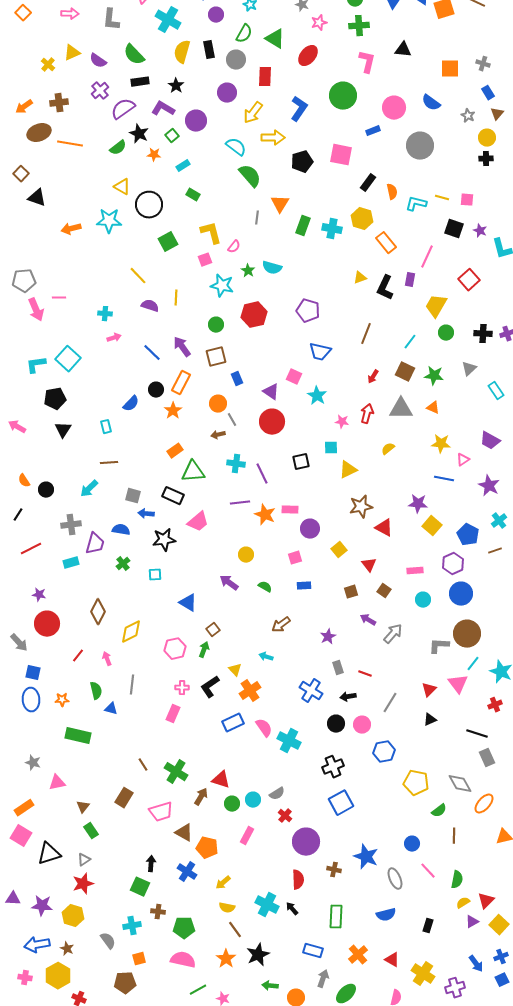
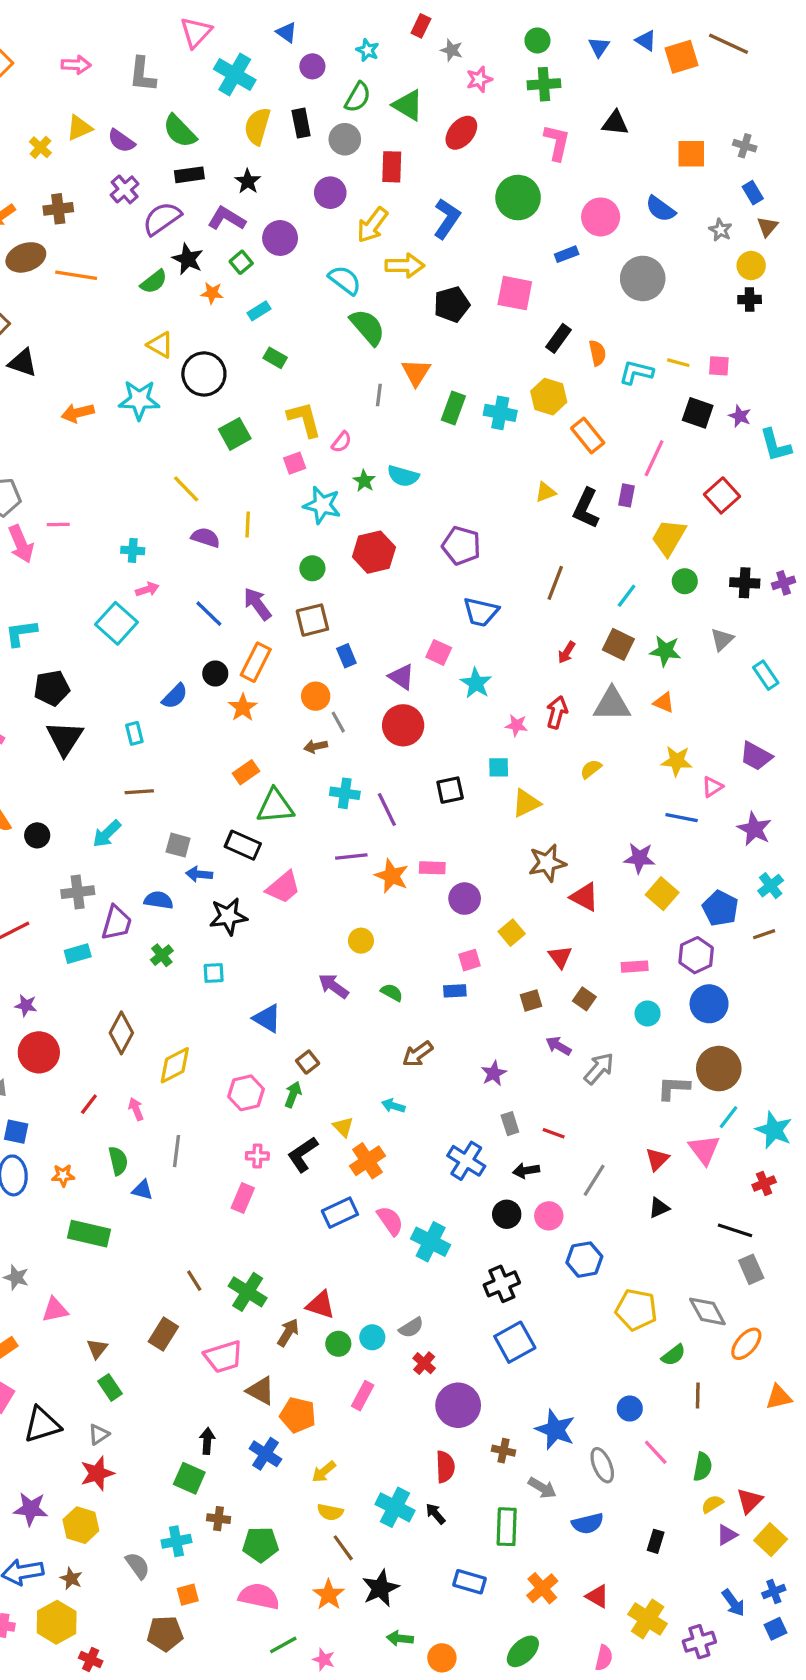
cyan square: (68, 359) -> (117, 623), moved
black triangle: (63, 430) -> (65, 738), size x1.4
pink square: (295, 558) -> (469, 960), moved
gray arrow: (323, 979) -> (542, 1488), moved, turned 102

